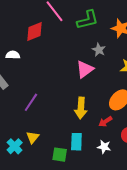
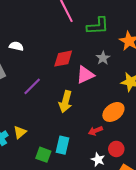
red diamond: (34, 32) -> (63, 59), moved
purple line: (31, 102) -> (32, 86), moved
yellow arrow: (81, 108) -> (65, 102), moved
white star: (104, 147) -> (98, 160), moved

